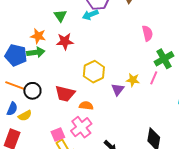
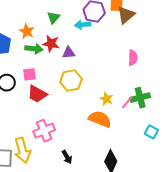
green arrow: (36, 52) -> (34, 49), moved
green cross: (164, 59) -> (140, 98), moved
purple triangle: (118, 89) -> (69, 53), moved, turned 32
orange semicircle: (86, 106) -> (100, 119), moved, size x1.6
pink square: (58, 135) -> (29, 74), moved

